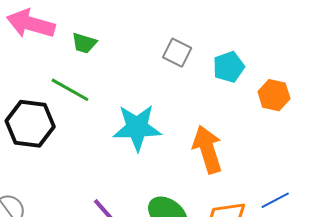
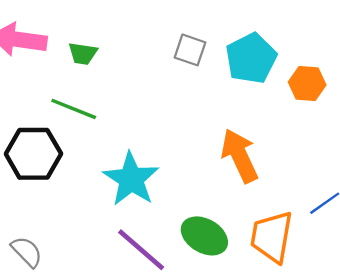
cyan pentagon: (229, 67) -> (251, 58), size x1.4
cyan star: (137, 128) -> (131, 179), moved, turned -30

